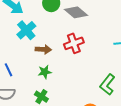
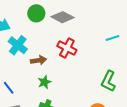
red cross: (74, 43) -> (67, 48), turned -30

